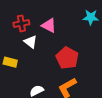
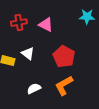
white triangle: (31, 42) -> (28, 54), moved

